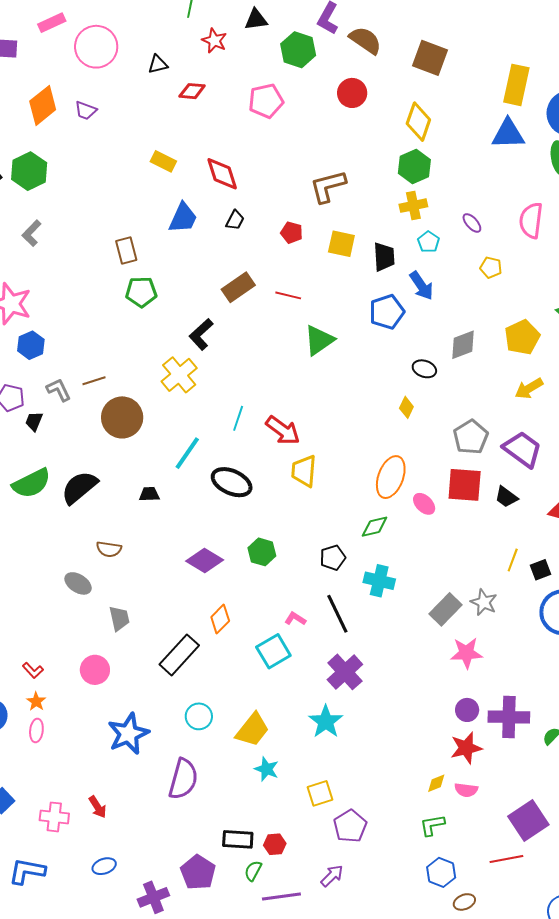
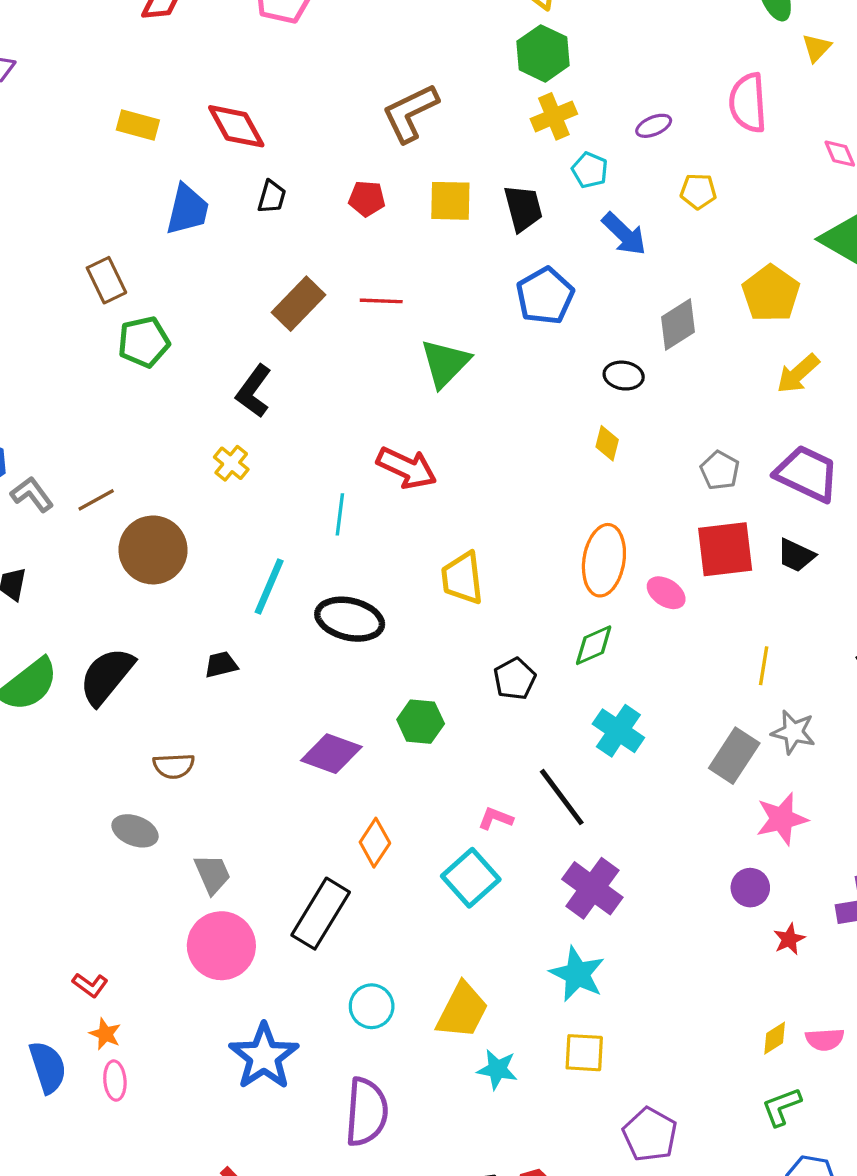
purple ellipse: (472, 223) -> (654, 126), turned -60
blue arrow: (421, 286) -> (624, 234), moved
yellow cross: (179, 375) -> (231, 463), size x0.6
gray L-shape: (59, 390) -> (32, 494), moved
red arrow: (283, 430) -> (407, 468), moved
gray pentagon: (471, 437) -> (720, 470), size x0.7
black pentagon: (333, 558) -> (515, 679), moved
yellow line: (513, 560) -> (764, 666), moved
cyan cross: (379, 581) -> (618, 731), turned 32
pink circle: (95, 670) -> (221, 946), moved, size x1.4
purple circle: (467, 710) -> (750, 888), moved
red star: (466, 748) -> (789, 939), moved, size x0.6
yellow square: (320, 793) -> (584, 1053), moved, turned 32

